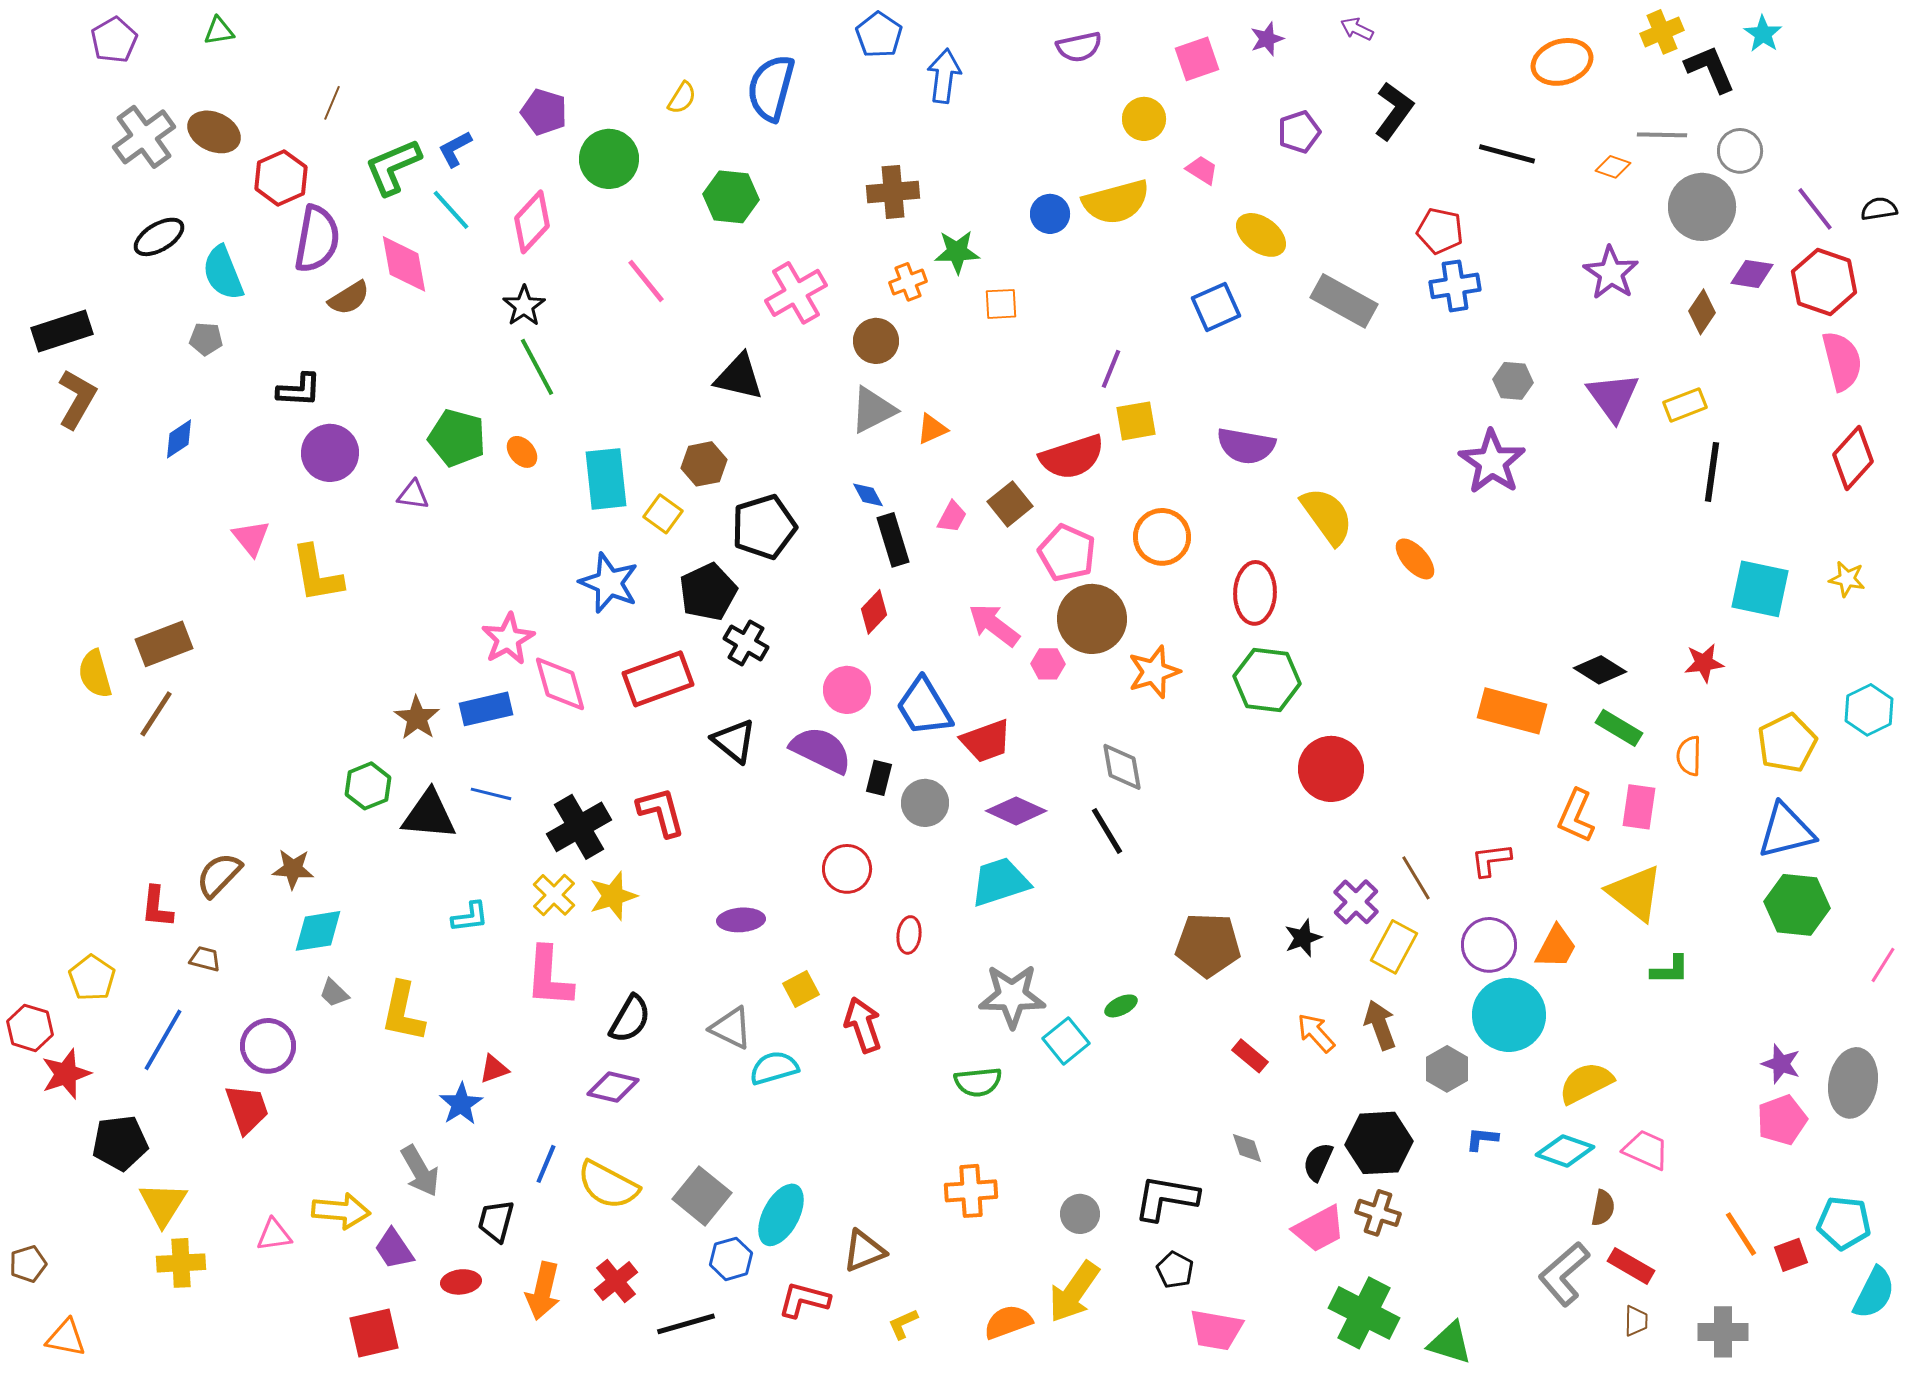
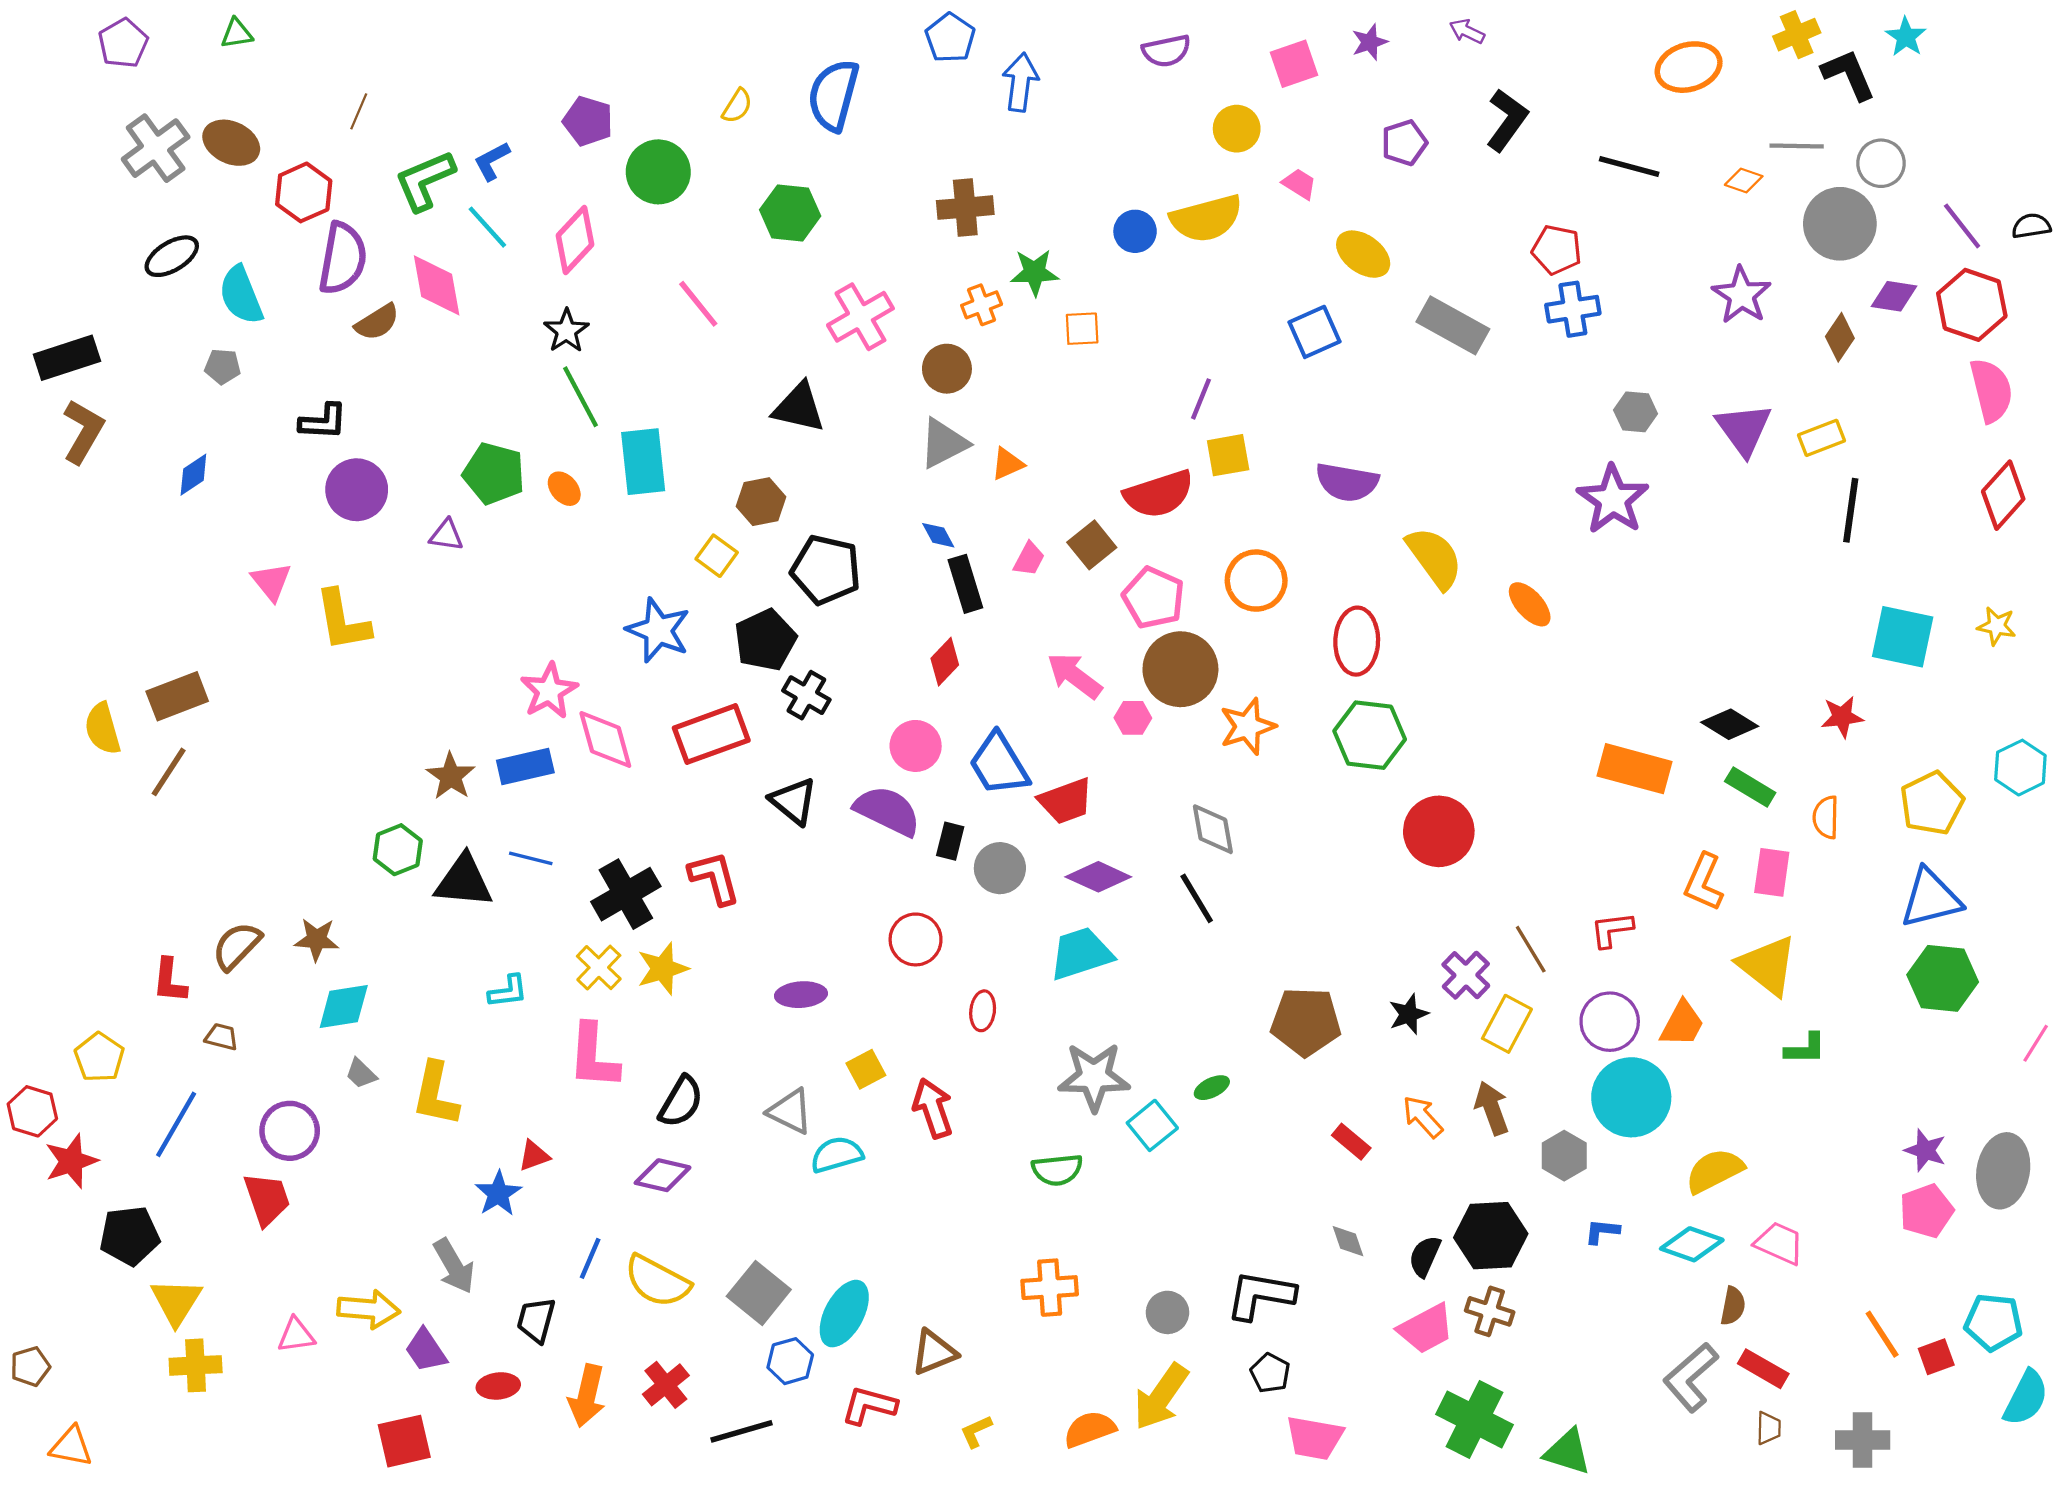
cyan rectangle: (606, 479) -> (643, 462), moved
black pentagon: (764, 527) -> (826, 570), turned 30

